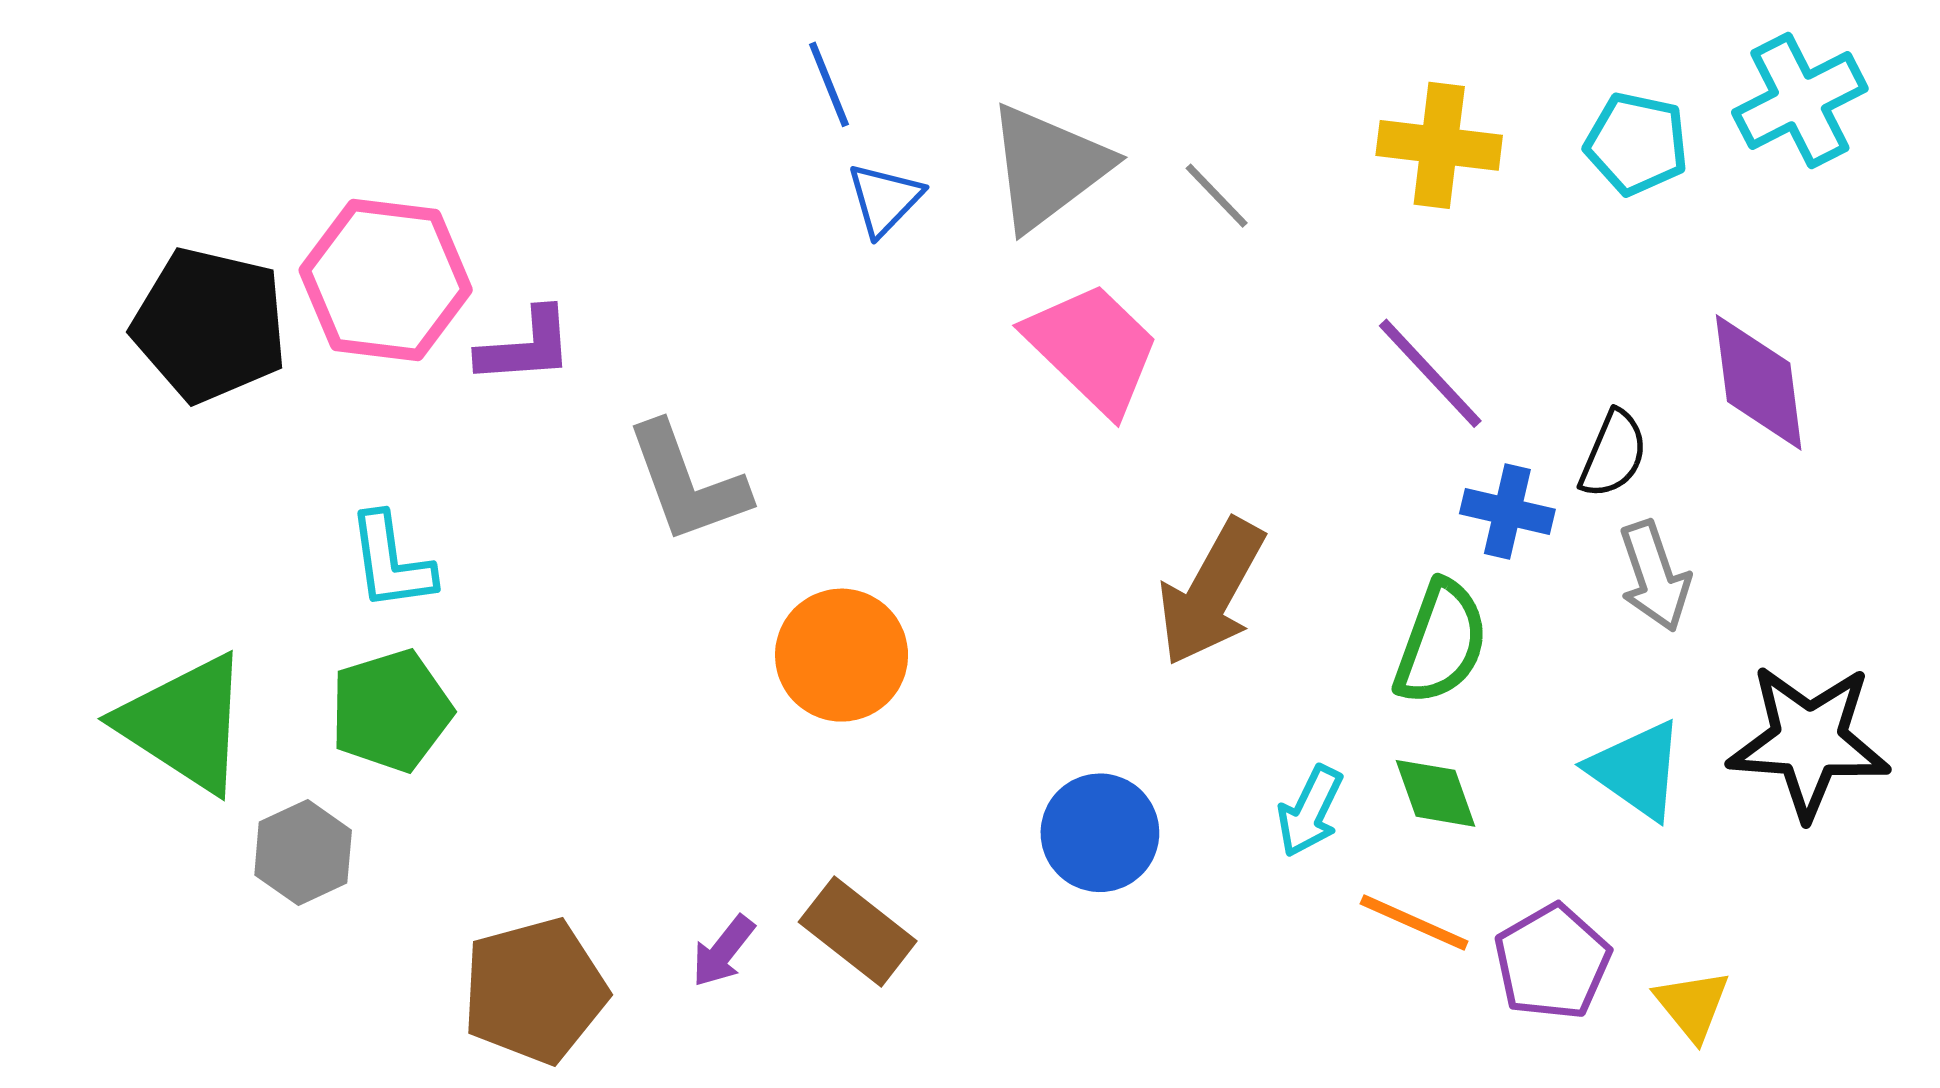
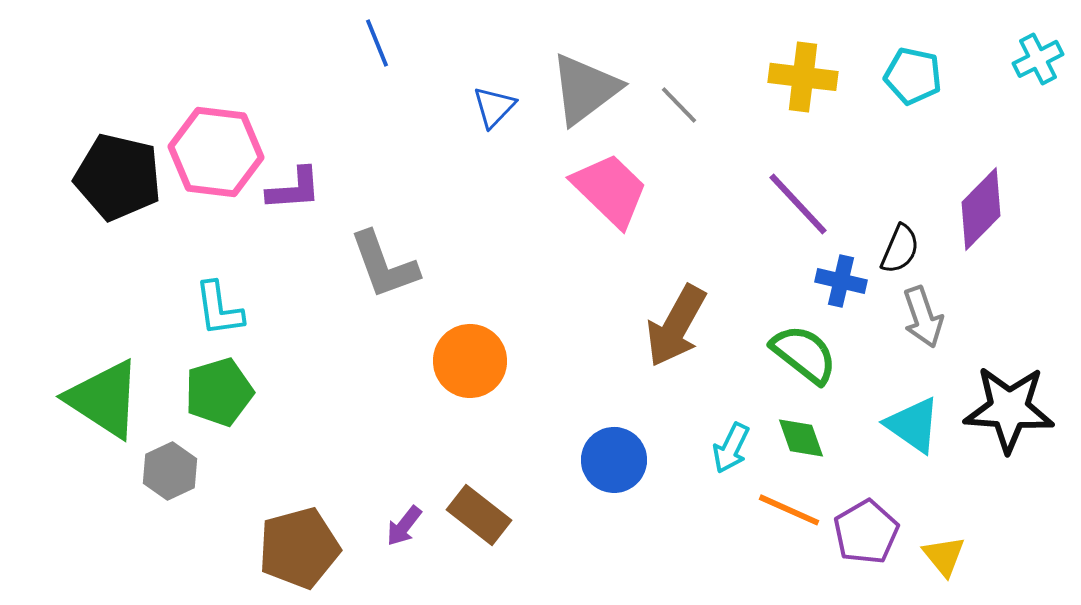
blue line: (829, 84) -> (377, 43), moved
cyan cross: (1800, 101) -> (1038, 59), moved, size x0.7
purple diamond: (1759, 382) -> (981, 209), turned 52
green semicircle: (1441, 643) -> (804, 354), turned -72

